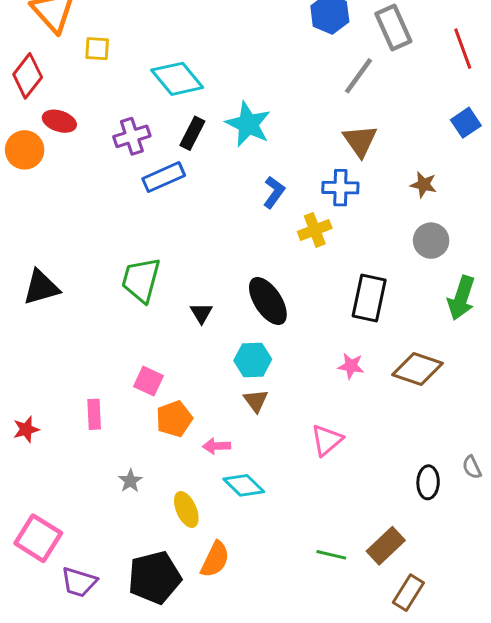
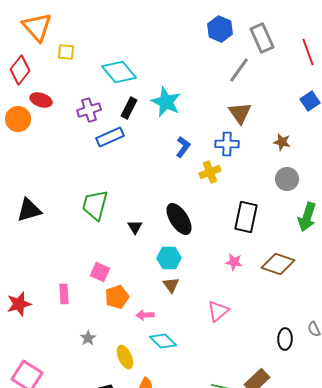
red star: (26, 429) -> (19, 304), size x1.4

